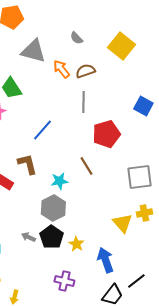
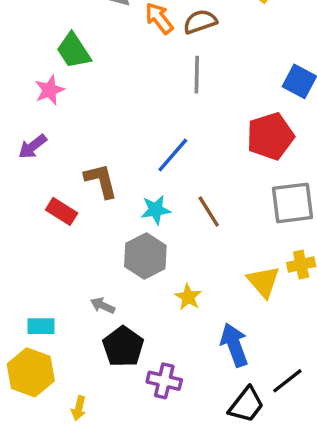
blue line: (42, 130) -> (173, 155), moved
red pentagon: (106, 134) -> (270, 136), moved
brown line: (86, 166) -> (209, 211), moved
black pentagon: (51, 237) -> (123, 347), moved
yellow star: (76, 244) -> (188, 297), moved

